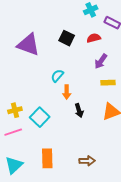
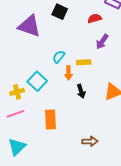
black square: (67, 38) -> (60, 12), moved
yellow rectangle: (108, 83) -> (84, 62), moved
cyan square: (40, 117) -> (37, 81), moved
orange rectangle: (47, 158) -> (50, 120), moved

